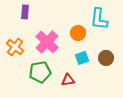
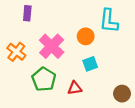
brown circle: (106, 58) -> (122, 94), moved
green pentagon: (40, 72) -> (44, 79), turned -30

